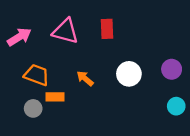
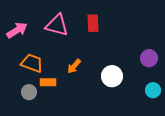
white circle: (129, 74) -> (112, 76), moved
orange arrow: (85, 78) -> (74, 66), turned -91

